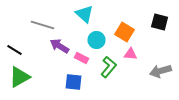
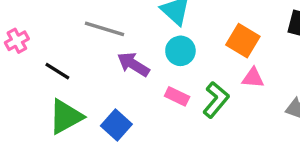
cyan circle: (96, 40) -> (180, 51), moved
pink rectangle: (82, 58) -> (177, 96), moved
blue square: (74, 82) -> (116, 125), moved, turned 36

